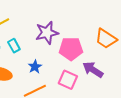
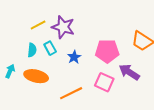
purple star: (47, 33) -> (63, 27), moved, turned 30
blue star: (35, 67) -> (74, 57), moved

